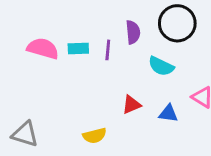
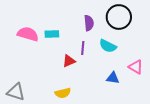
purple line: (108, 50) -> (83, 48), moved
red triangle: (131, 105) -> (69, 61), moved

